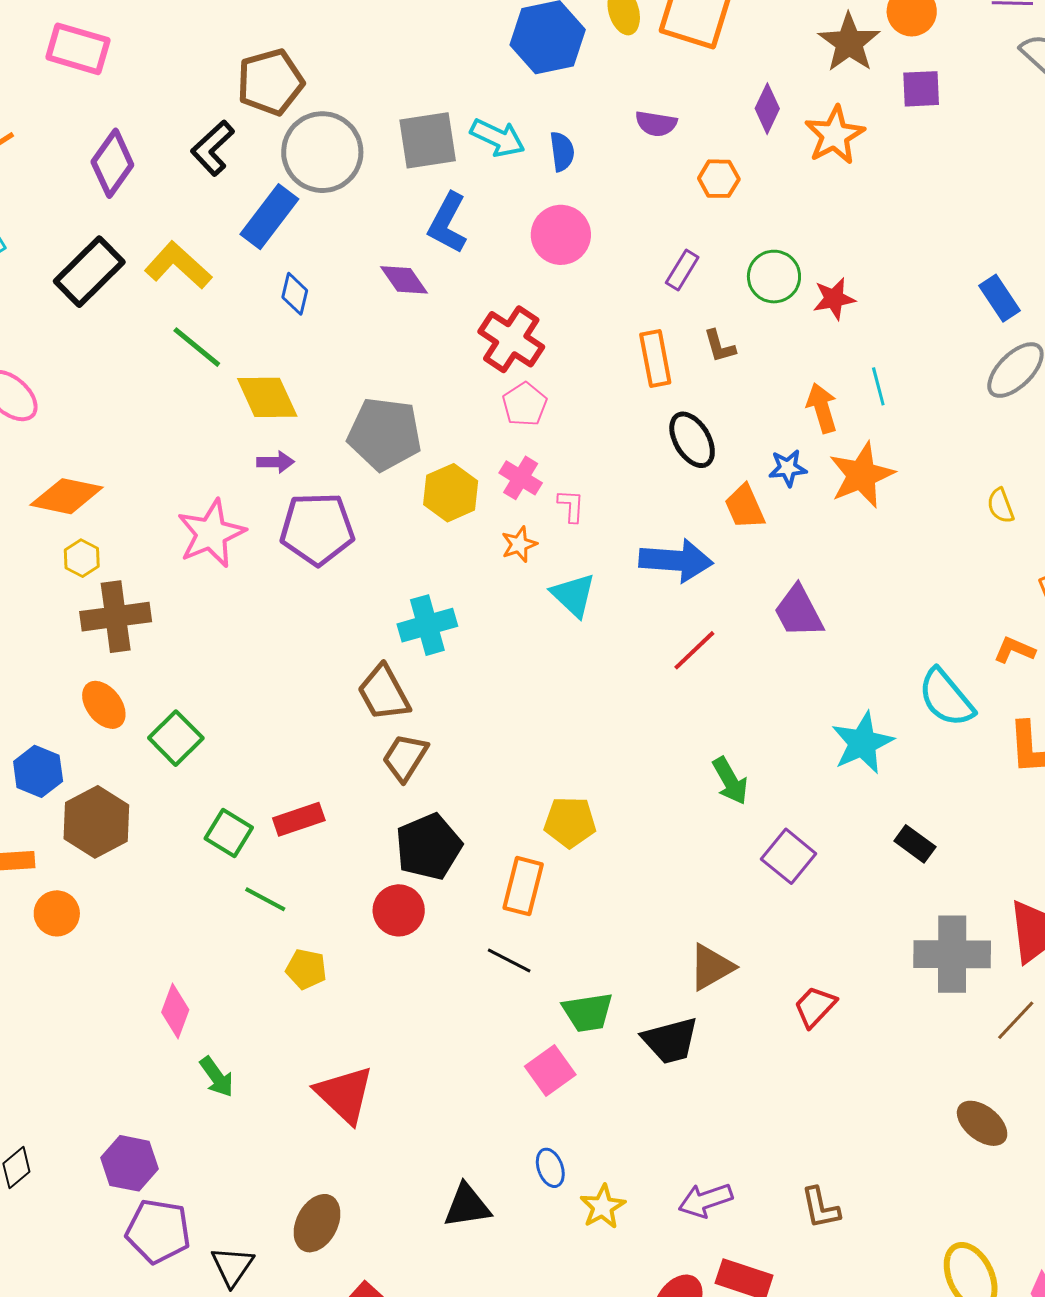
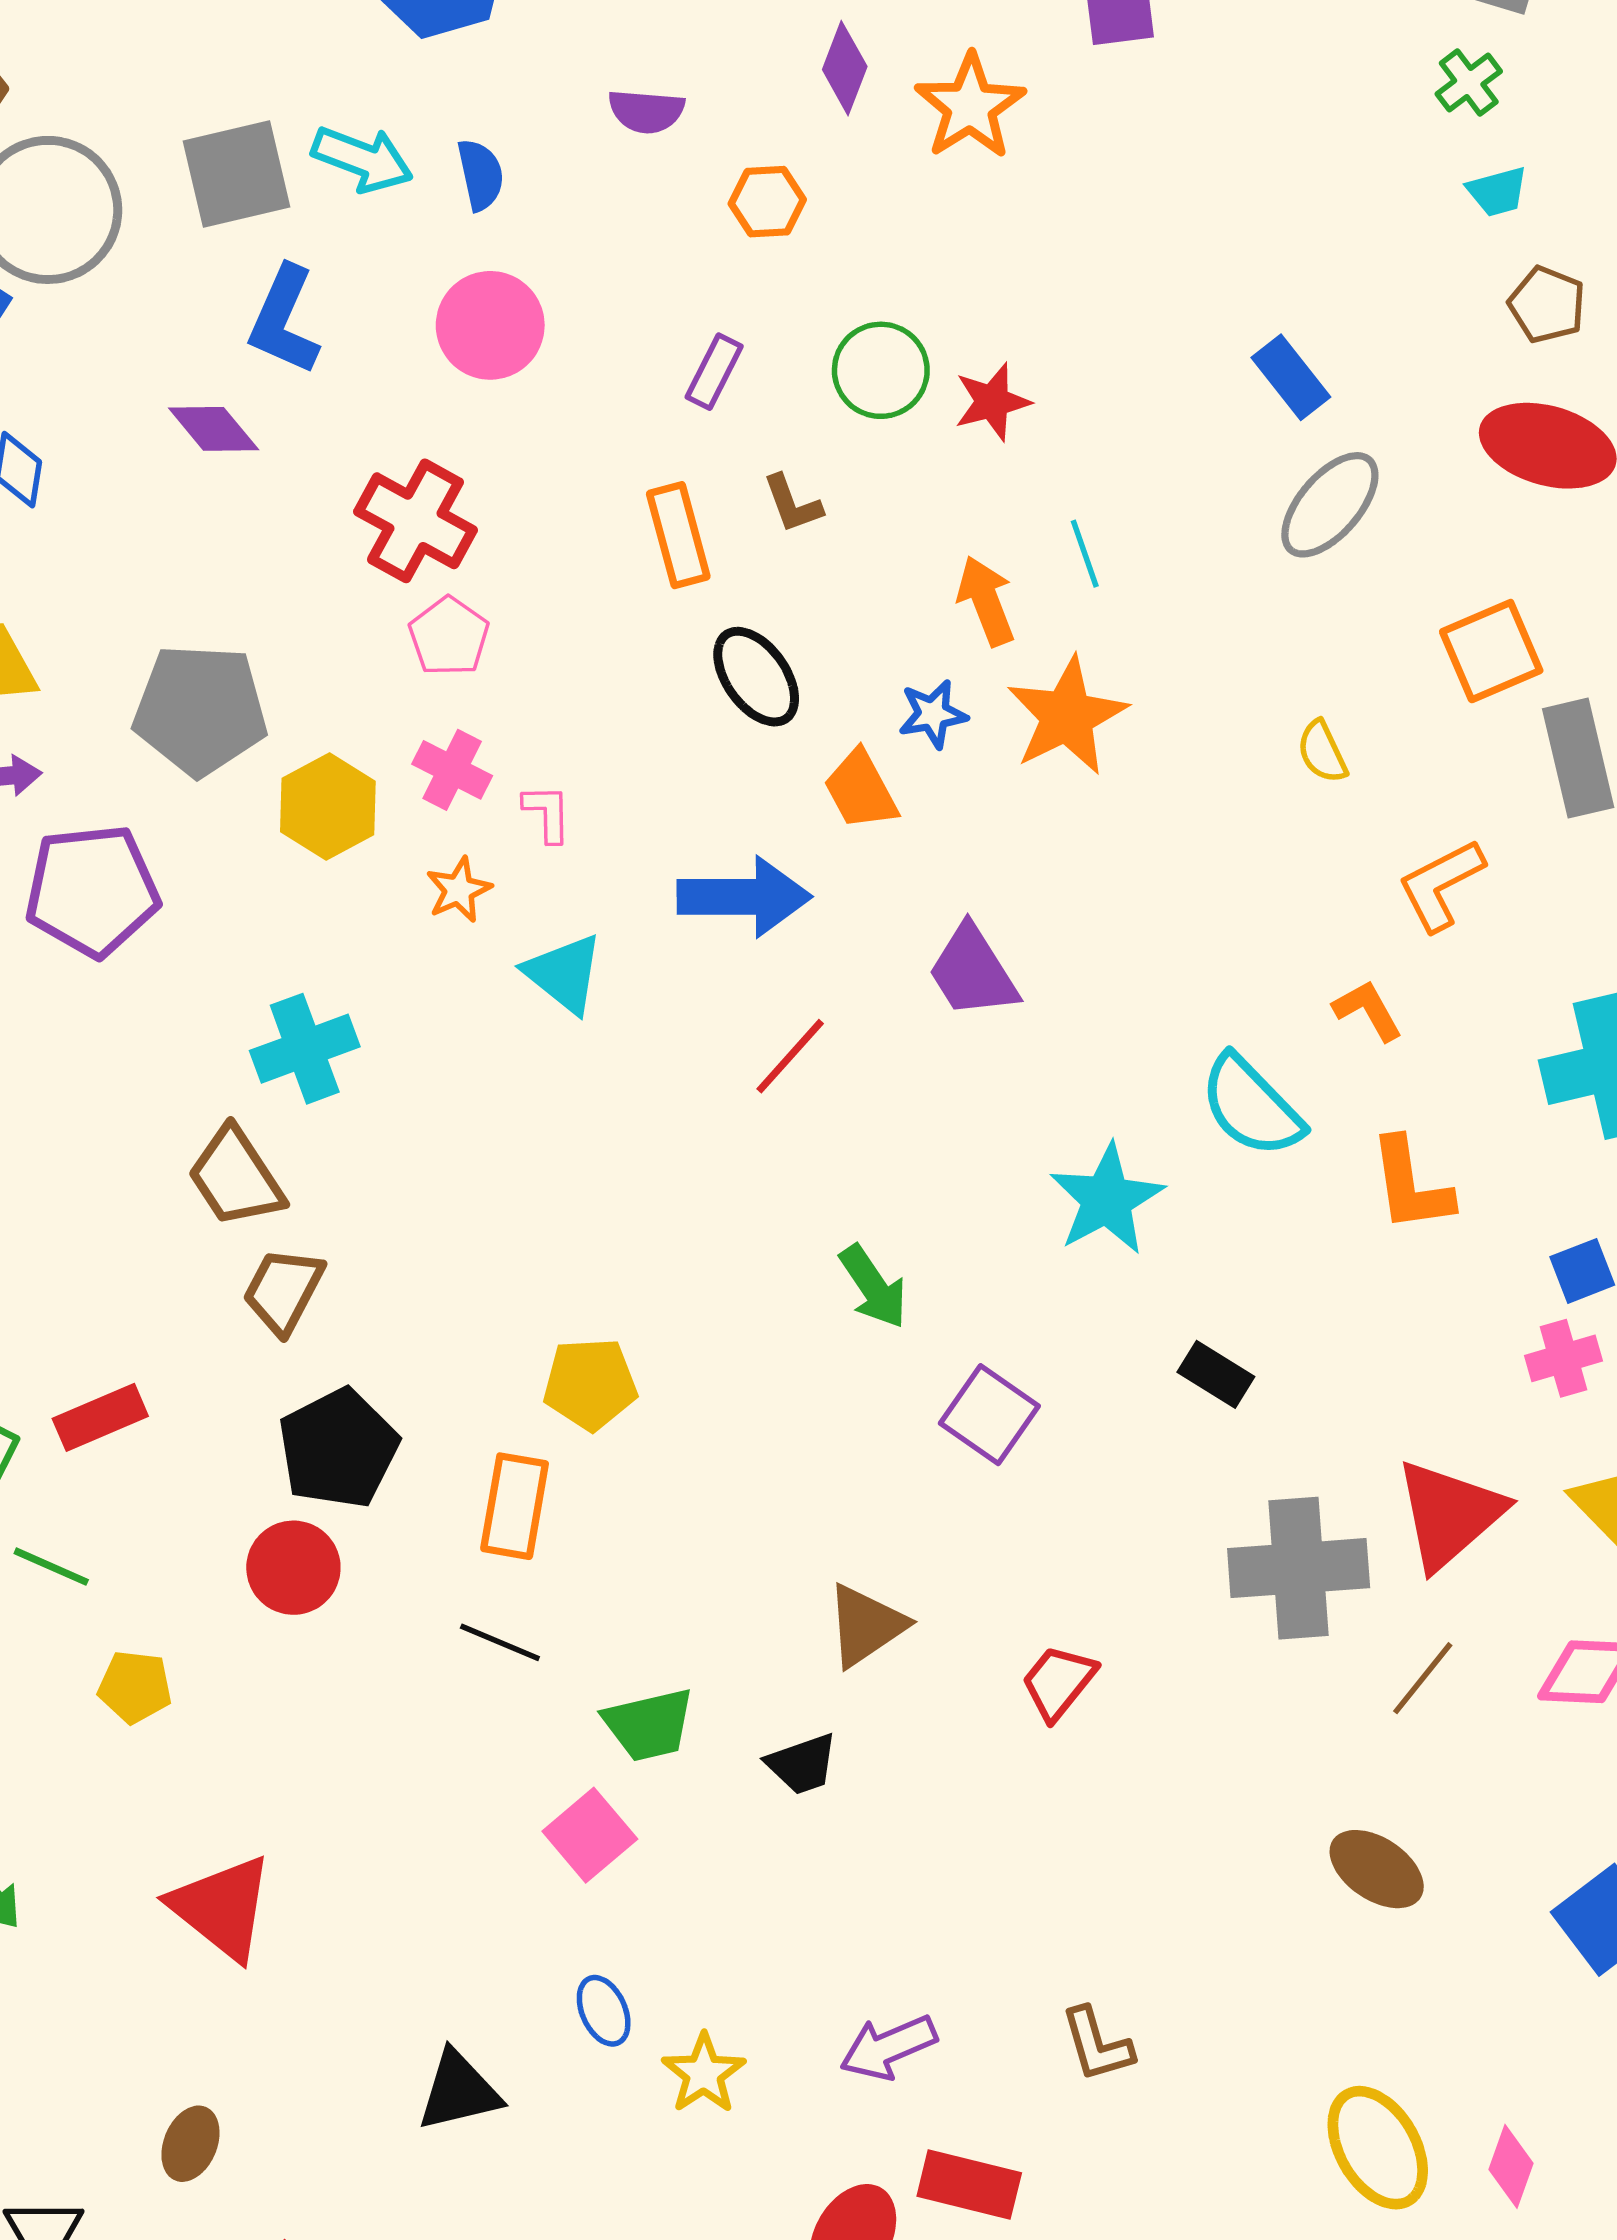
orange L-shape: (1014, 650) -> (1368, 1010), turned 42
black trapezoid: (670, 1041) -> (802, 1764), size x0.7
brown ellipse: (317, 1223) -> (190, 2144), size x0.7

